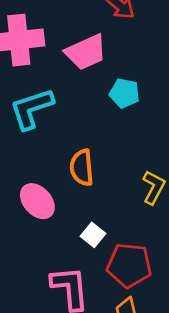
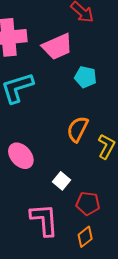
orange semicircle: (82, 168) -> (78, 129), moved, turned 32
red pentagon: (129, 265) -> (88, 203), size x0.7

